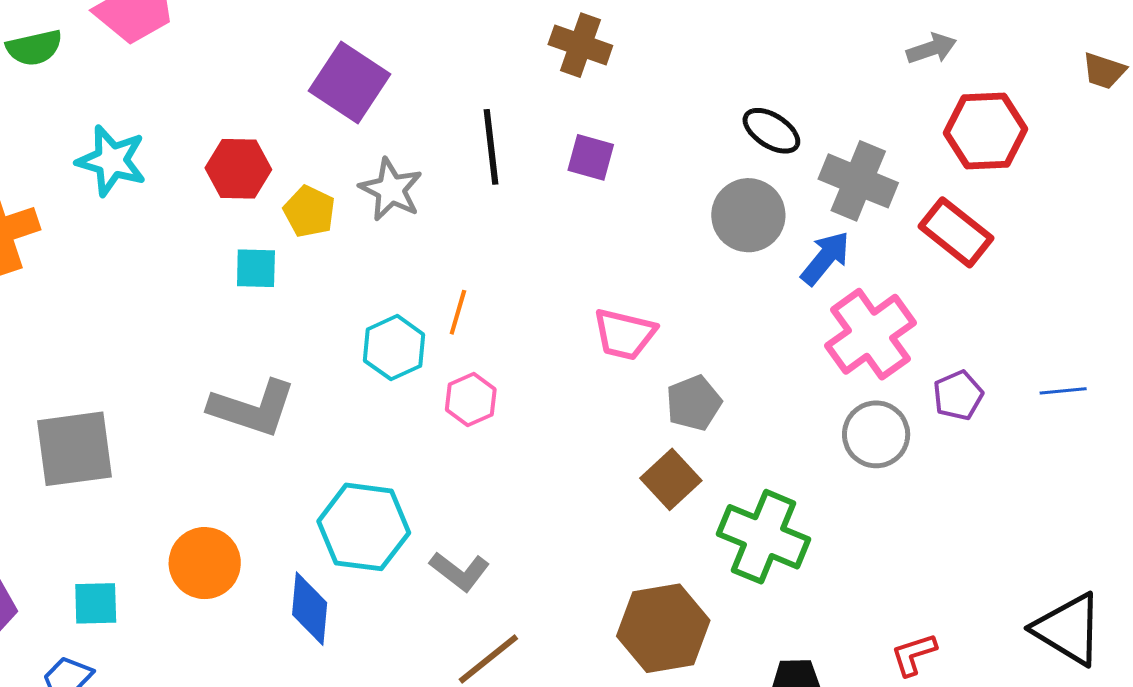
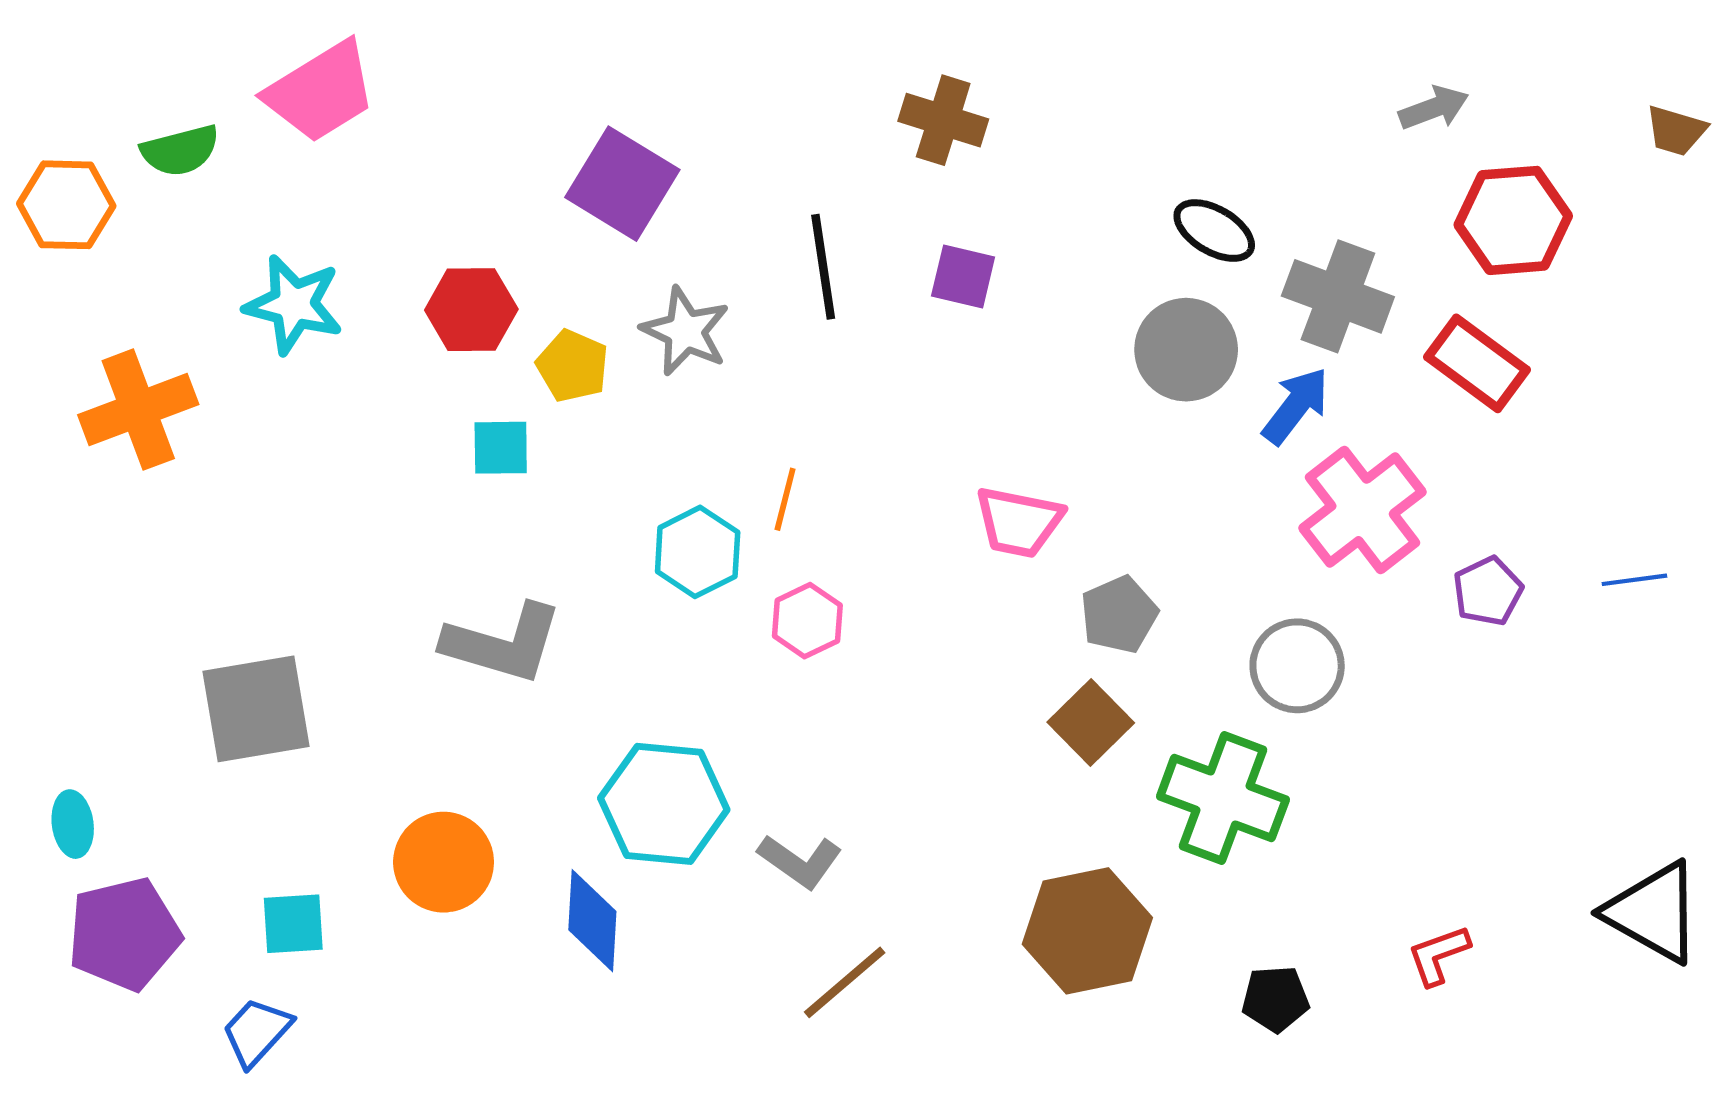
gray circle: (876, 434) -> (1297, 666), moved

